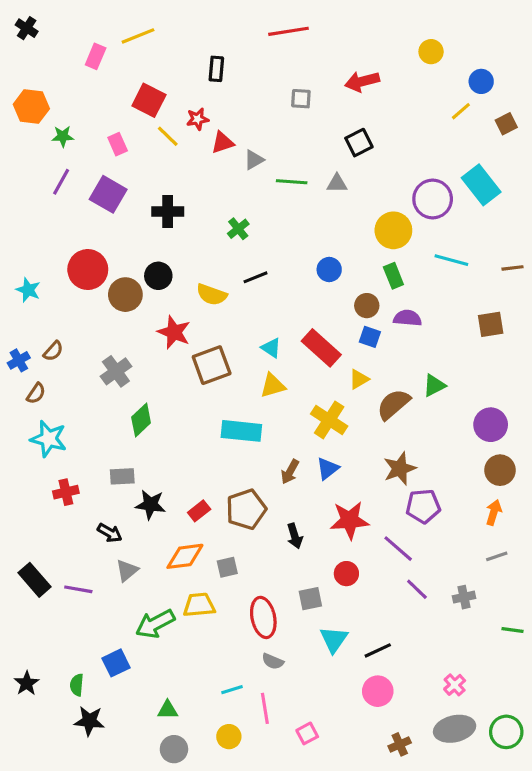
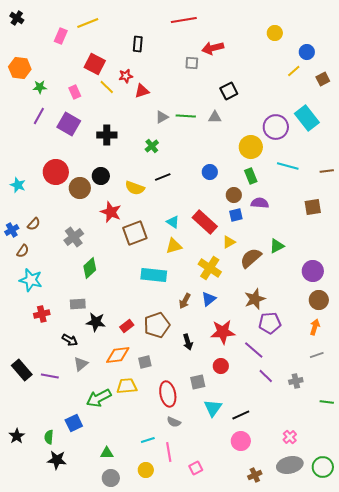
red arrow: (362, 81) -> (213, 48), moved
gray triangle: (254, 160) -> (162, 117), moved
blue square: (370, 337) -> (236, 215), turned -32

